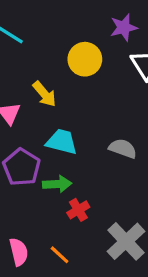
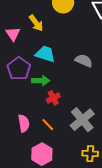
pink semicircle: (19, 252) -> (24, 123), moved
orange line: (60, 255) -> (48, 125), moved

